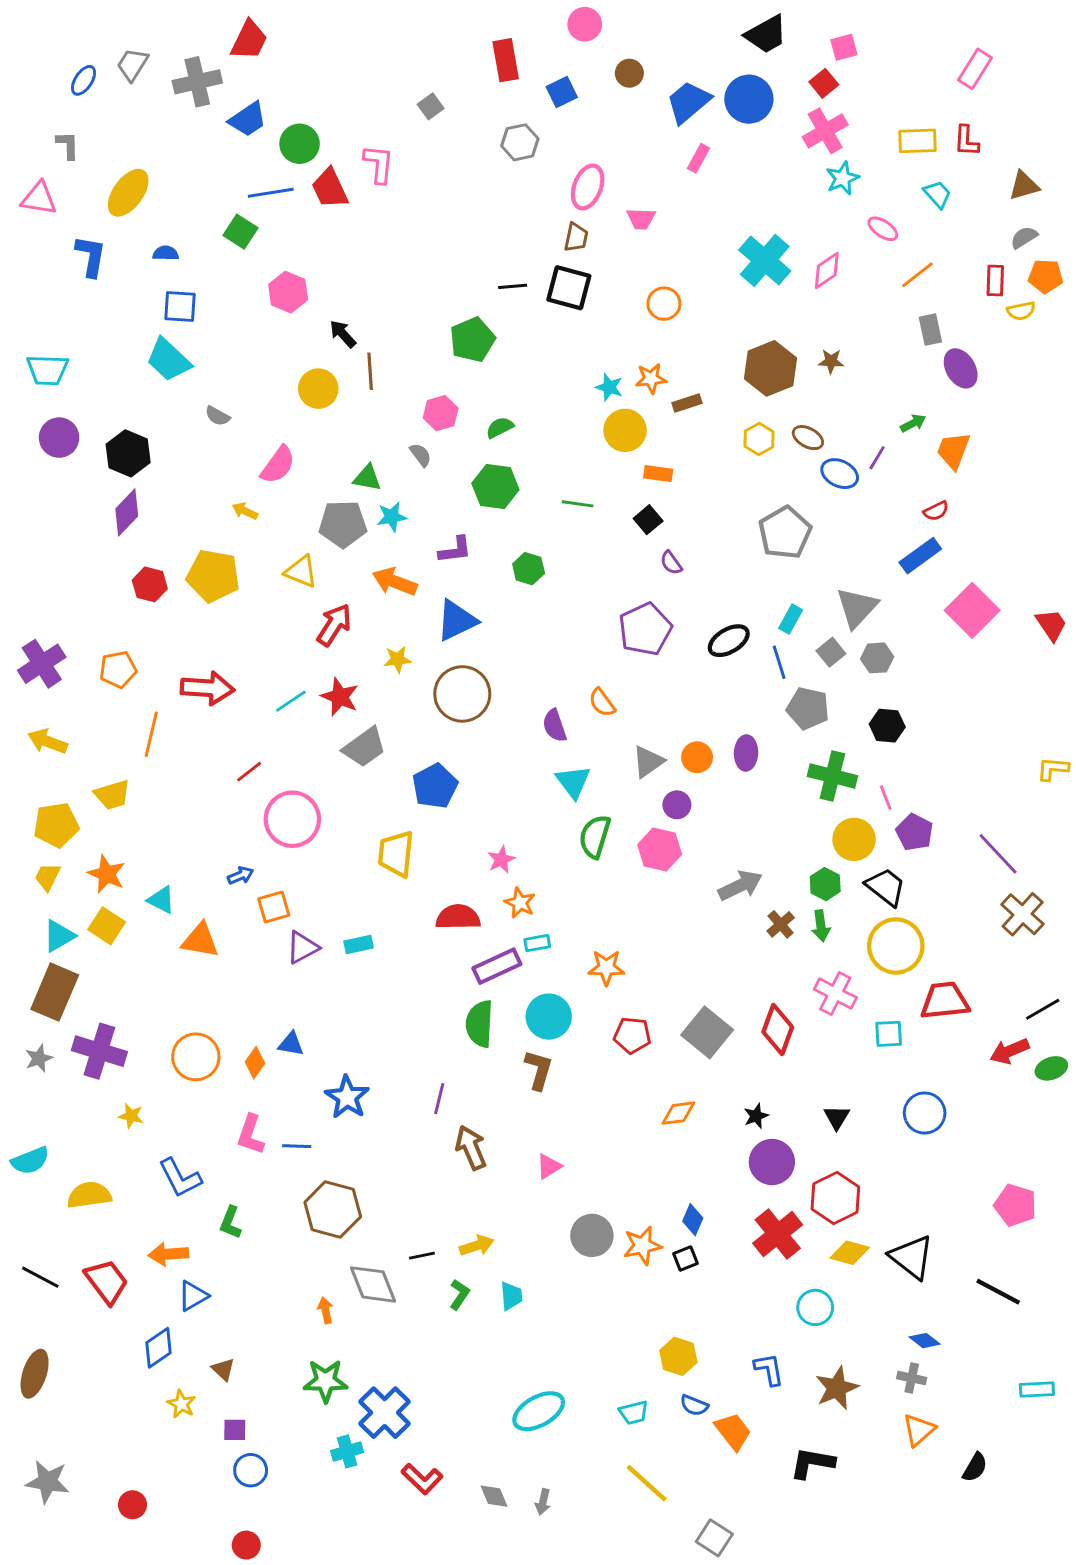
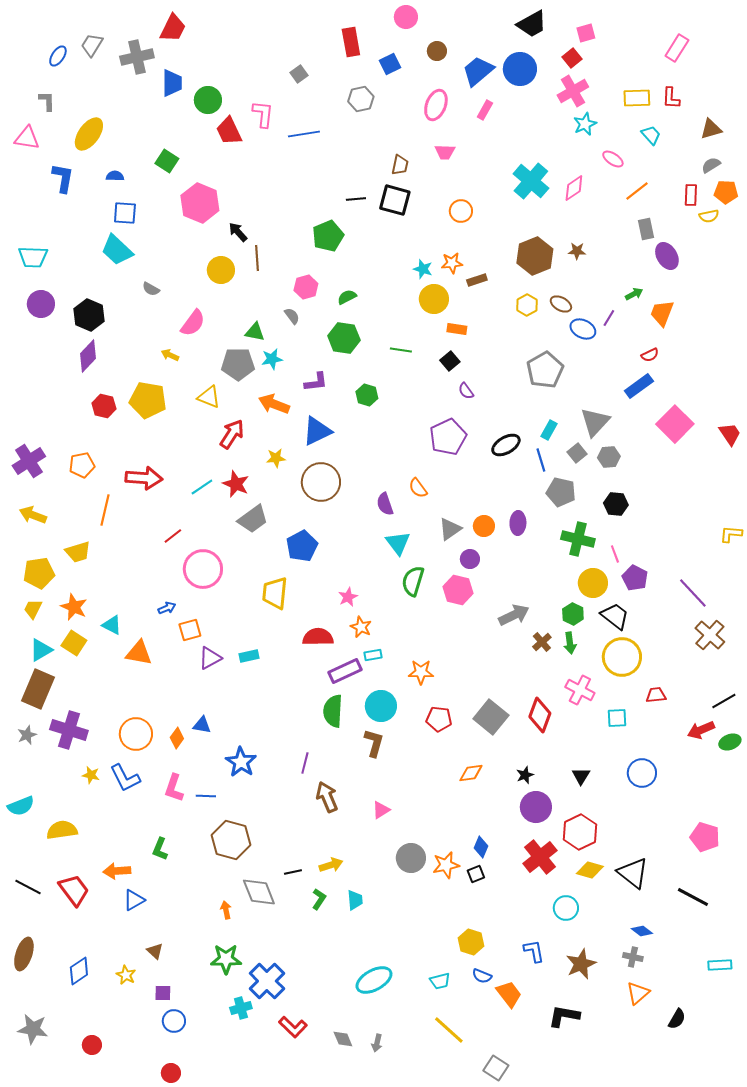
blue trapezoid: (248, 119) -> (172, 83), turned -56
pink ellipse: (588, 187) -> (436, 105), moved
blue line: (271, 193) -> (304, 134), moved
pink hexagon: (288, 292) -> (200, 203), size x1.4
red trapezoid: (945, 1001) -> (656, 695), size x0.6
blue L-shape: (180, 1178) -> (125, 778), moved
blue diamond: (158, 1348) -> (79, 971), moved

